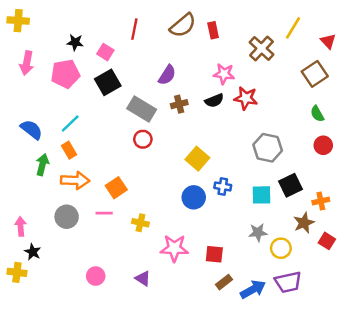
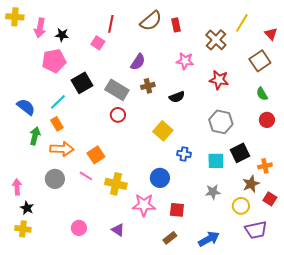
pink square: (105, 52) -> (98, 43), moved
pink arrow: (27, 63) -> (40, 28), moved
black square: (108, 82) -> (82, 83), moved
red star: (246, 98) -> (219, 80), moved
black semicircle: (214, 100) -> (177, 97), moved
blue circle: (194, 197) -> (160, 178), moved
pink line: (104, 213) -> (86, 176), turned 32
yellow cross: (140, 223) -> (116, 184), size x1.5
yellow circle: (281, 248) -> (241, 206), moved
yellow cross: (17, 272) -> (23, 229), moved
brown rectangle: (224, 282) -> (170, 238), moved
purple trapezoid: (288, 282) -> (256, 230), moved

